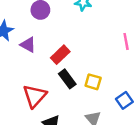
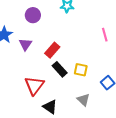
purple triangle: (28, 45) -> (25, 44), turned 40

